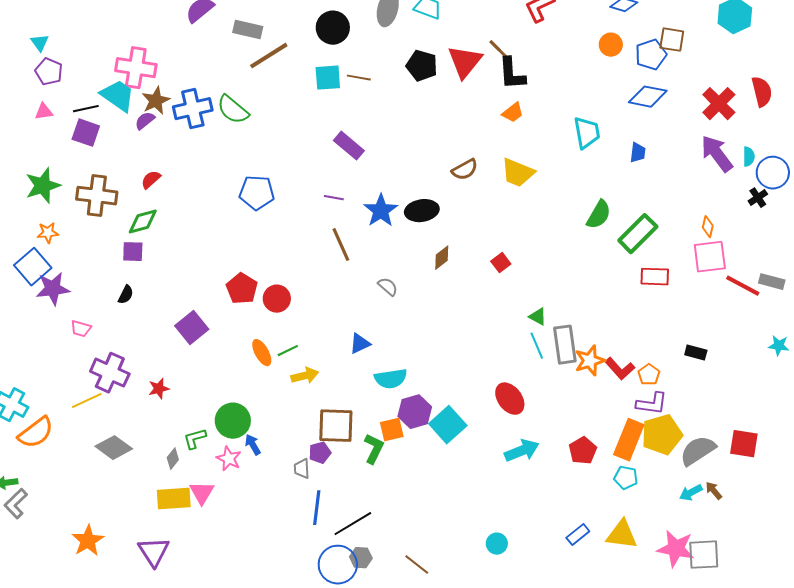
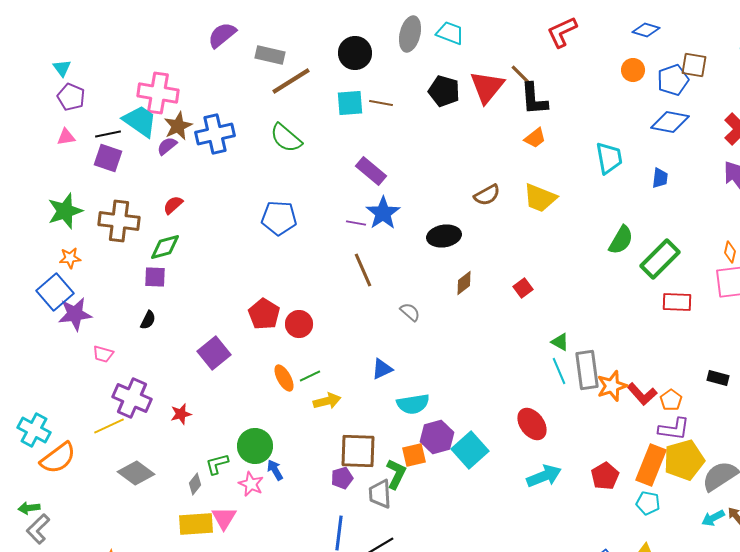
green semicircle: (233, 110) -> (286, 138), moved
blue star: (381, 211) -> (383, 213), moved
gray trapezoid: (302, 469) -> (380, 494), moved, size x1.4

